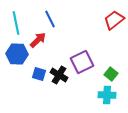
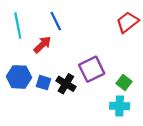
blue hexagon: (17, 54) -> (19, 77), moved

